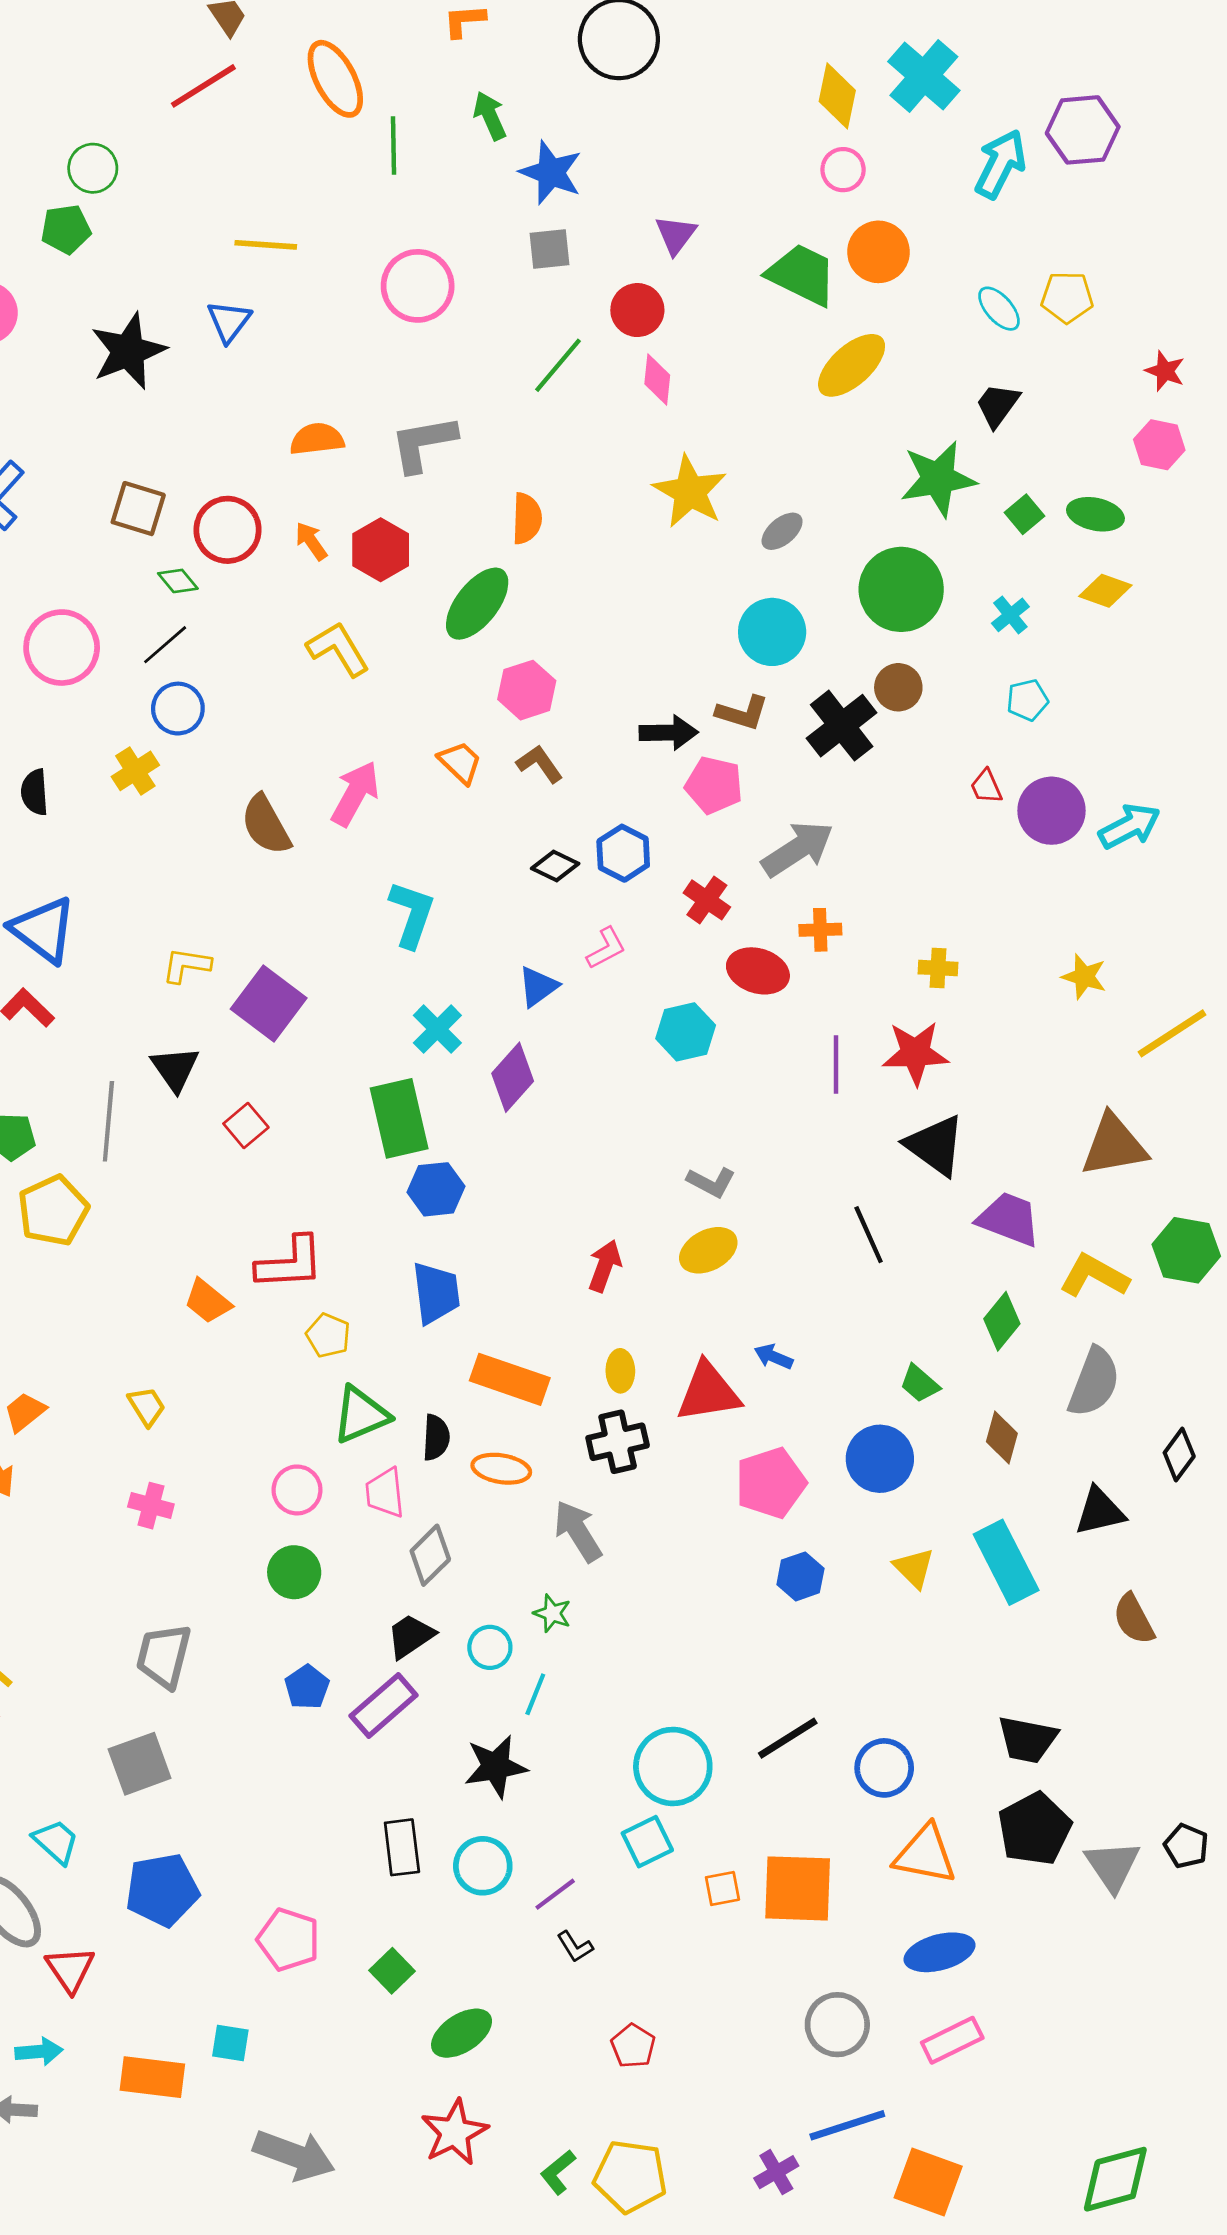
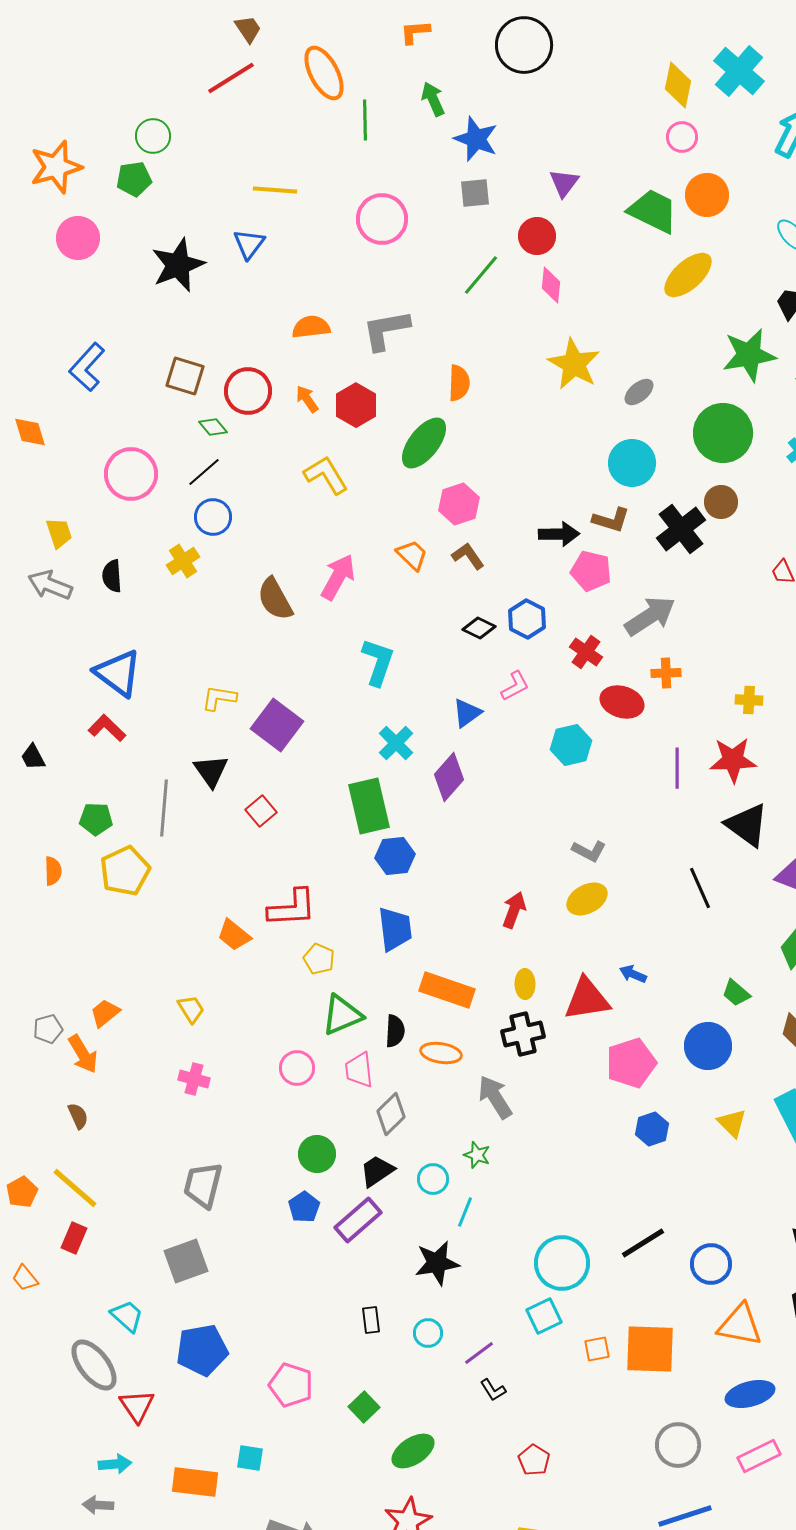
green circle: (294, 1572) -> (317, 1154), moved
black rectangle: (402, 1847) -> (371, 1320), size x0.7
cyan circle: (483, 1866) -> (428, 1333), size x0.7

